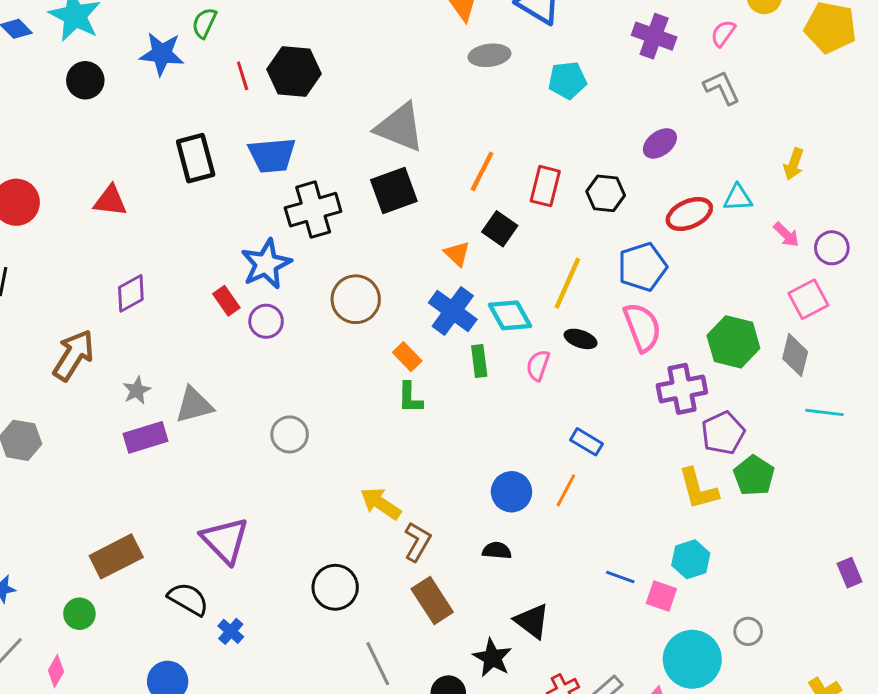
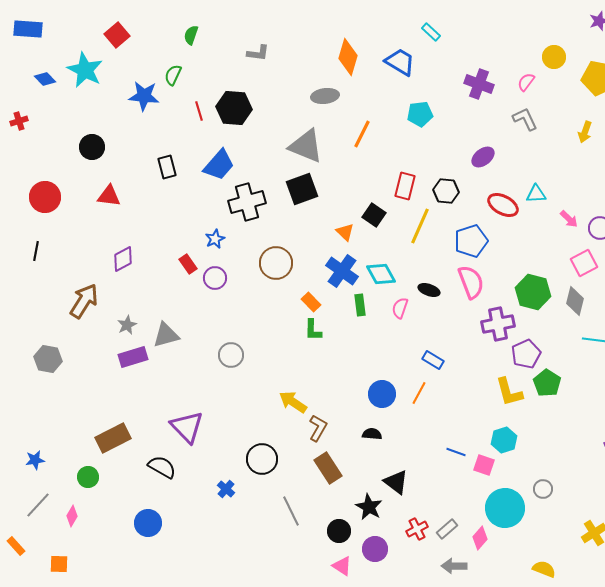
gray ellipse: (489, 55) -> (325, 96), moved
black circle: (85, 80) -> (92, 147), moved
blue trapezoid: (272, 155) -> (219, 165), turned -44
black rectangle: (196, 158) -> (167, 167), size x0.7
yellow arrow: (794, 164) -> (585, 132), moved
orange line: (482, 171) -> (362, 134), moved
red ellipse: (689, 214) -> (503, 205), turned 52
blue star: (266, 264) -> (215, 239), size x0.6
yellow line: (567, 283) -> (420, 226), moved
blue cross: (231, 631) -> (226, 489), moved

